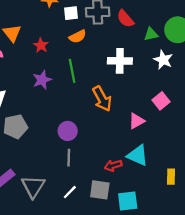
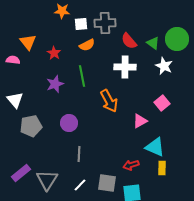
red semicircle: (125, 19) -> (129, 41), moved
green triangle: (151, 34) -> (153, 43), turned 48
purple circle: (68, 131) -> (69, 123), moved
cyan triangle: (138, 155) -> (155, 147), moved
red arrow: (113, 165) -> (131, 165), moved
yellow rectangle: (171, 177) -> (162, 168), moved

